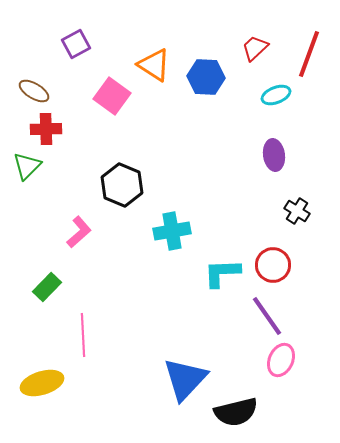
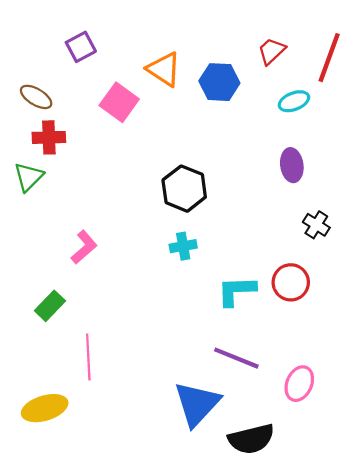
black hexagon: (122, 185) -> (184, 189), moved
cyan cross: (172, 231) -> (183, 246), size x0.7
purple line: (267, 316) -> (236, 358), moved, turned -33

